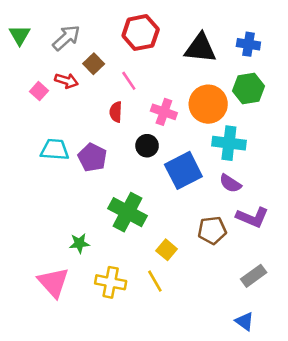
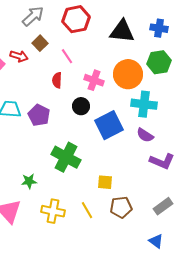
gray arrow: (66, 38) -> (33, 16), moved
brown pentagon: (212, 230) -> (121, 207), moved
yellow square: (167, 250) -> (105, 182), moved, turned -35

